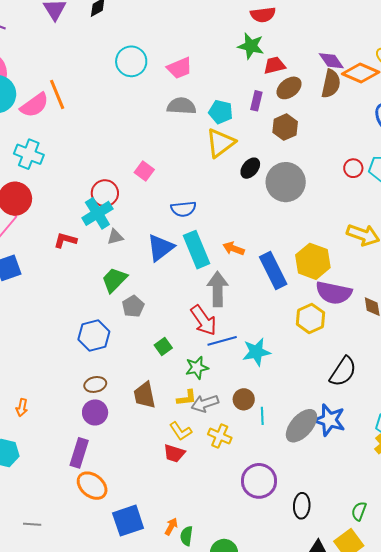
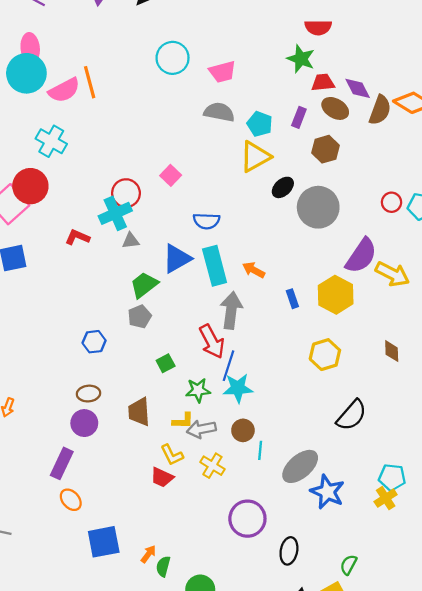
purple diamond: (331, 61) -> (358, 88), moved
brown ellipse: (289, 88) -> (335, 108), turned 60
blue rectangle: (273, 270) -> (292, 299), size x0.5
green trapezoid: (114, 280) -> (144, 285), moved
purple semicircle: (334, 293) -> (361, 256), moved, turned -75
blue hexagon: (94, 335) -> (94, 342), size x0.7
blue line: (222, 341) -> (228, 366), turned -64
cyan star: (256, 352) -> (238, 388), moved
blue star: (329, 420) -> (327, 492), moved
orange ellipse: (92, 486) -> (71, 500), size x0.7

